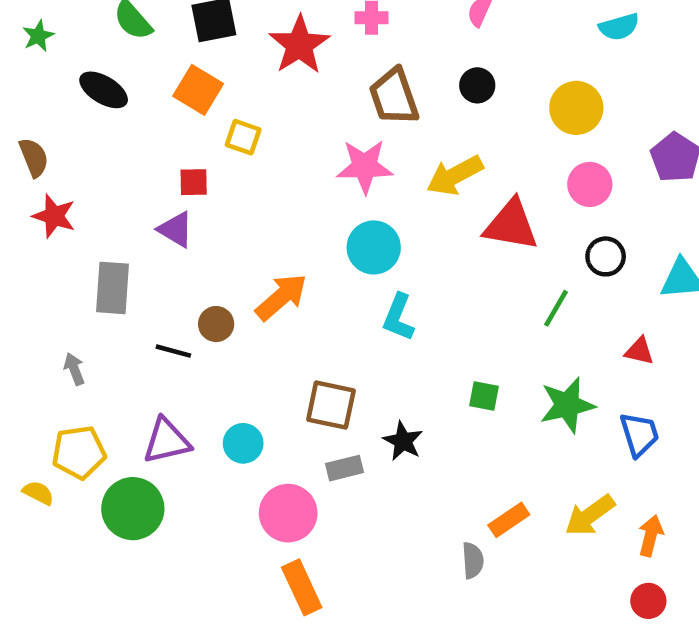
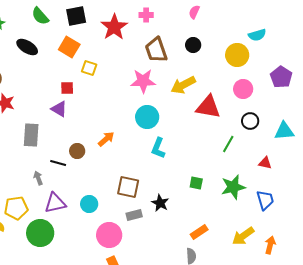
cyan semicircle: (619, 27) -> (257, 35), moved
orange arrow: (281, 297) -> (106, 139), size x0.7
gray arrow: (74, 369) -> (38, 178), moved
orange rectangle: (509, 520) -> (199, 232), moved

